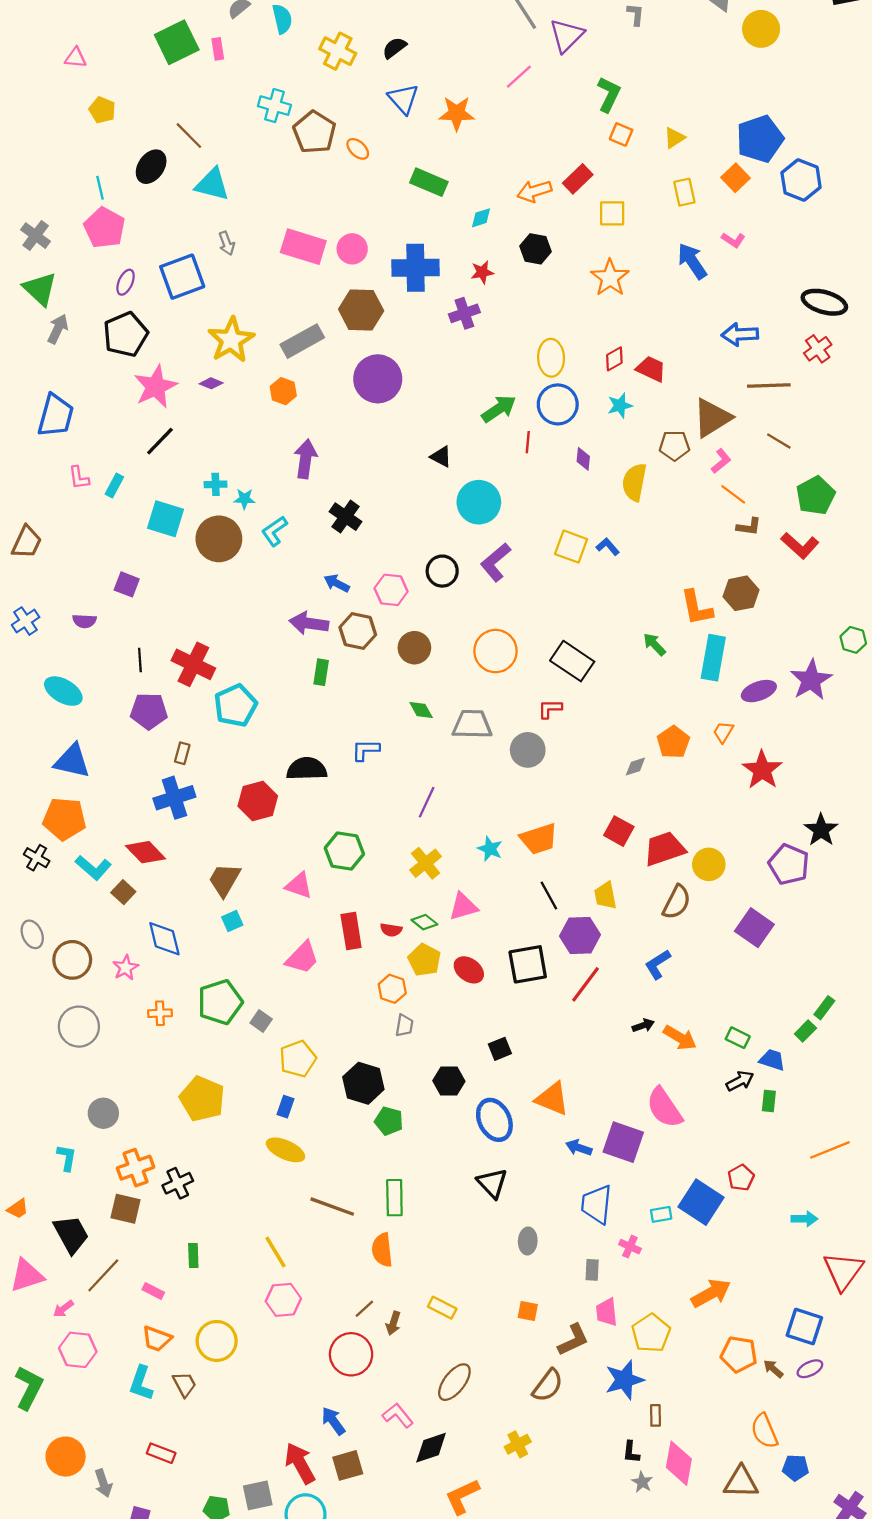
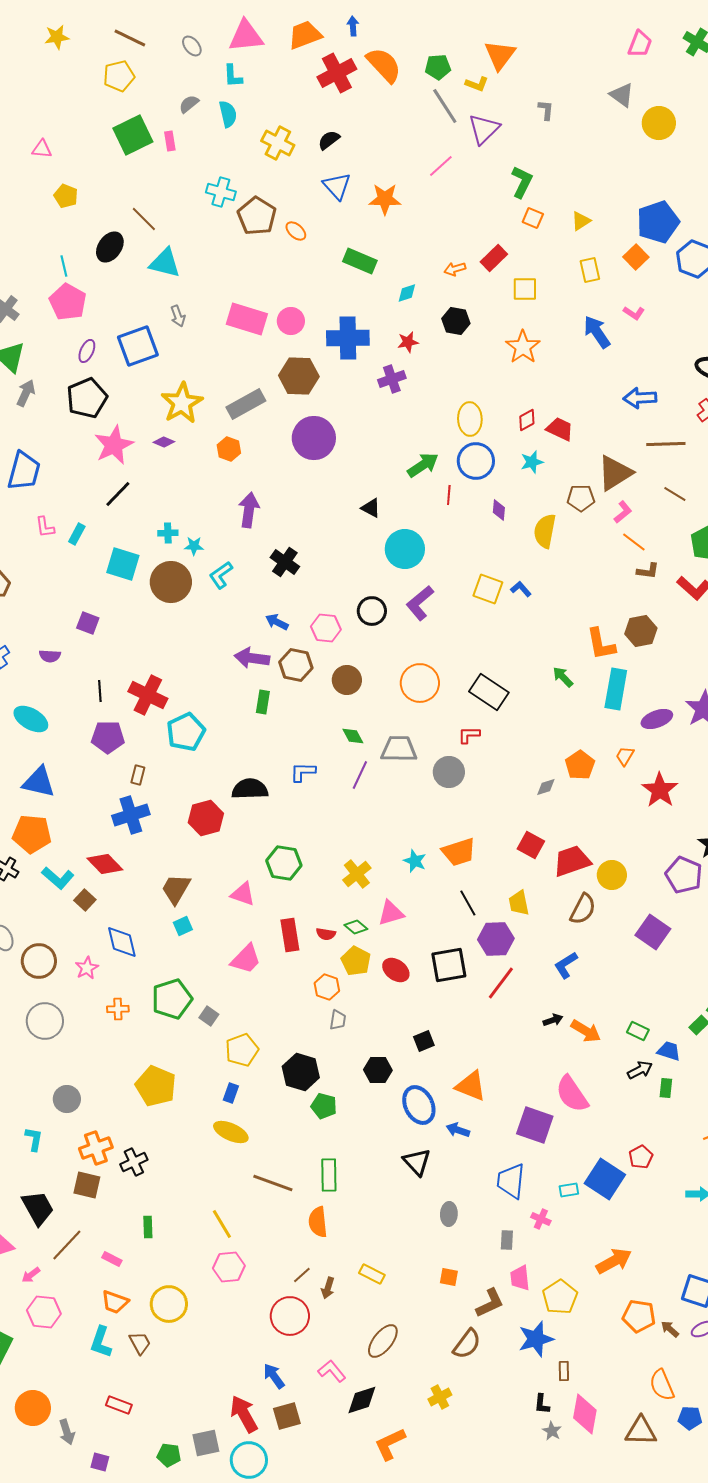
orange arrow: (534, 191) -> (455, 269), size x0.7
purple line: (427, 802) -> (360, 775), moved
blue arrow: (579, 1148) -> (458, 1130), moved

